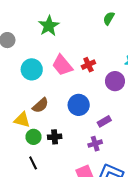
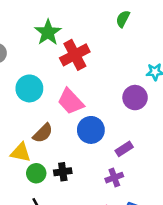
pink trapezoid: (62, 65) -> (71, 101), moved
red cross: (88, 65) -> (75, 55), moved, size x1.6

